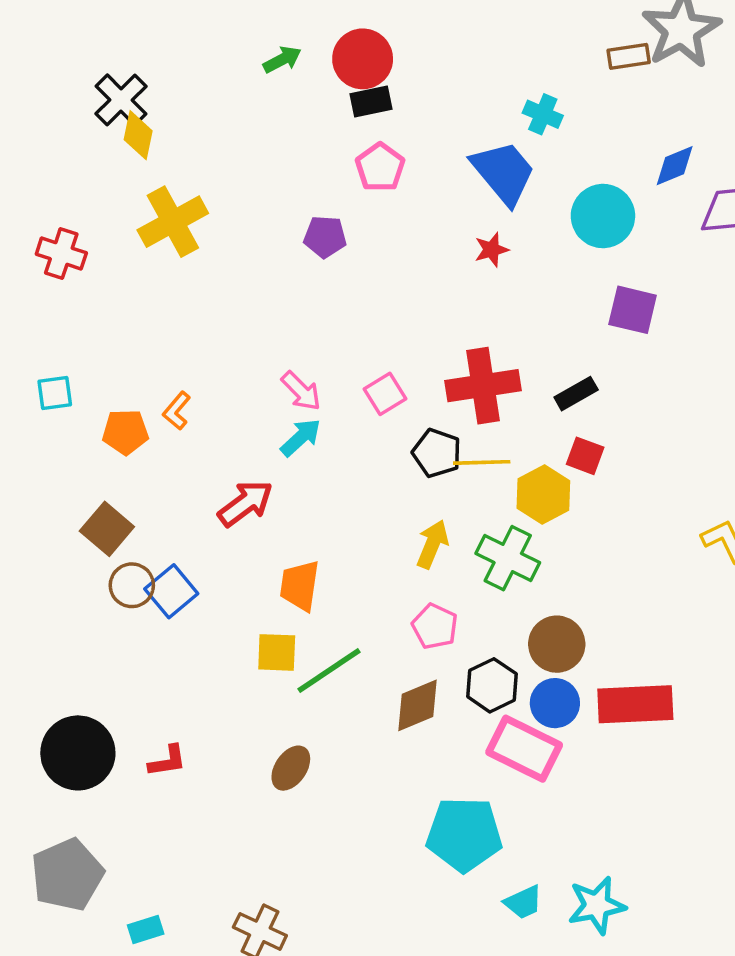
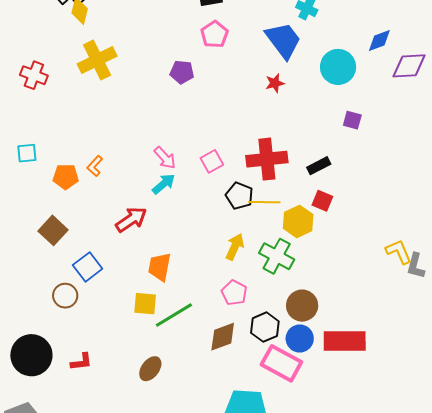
purple square: (633, 310) -> (352, 120), size x0.7
brown circle: (132, 585) -> (65, 296), moved

